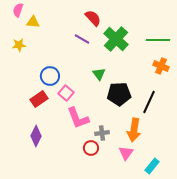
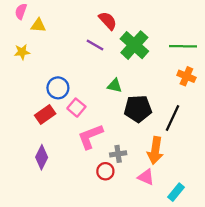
green triangle: (99, 74) -> (115, 86), turned -40
pink L-shape: (78, 118) -> (90, 137), turned 90
pink triangle: (126, 153) -> (146, 177), turned -42

